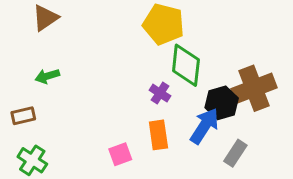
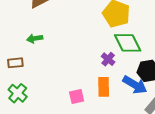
green diamond: (186, 65) -> (128, 43), turned -40
blue arrow: (204, 126) -> (135, 85), turned 80

